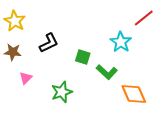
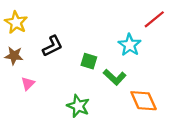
green star: (62, 92) -> (78, 106), moved, turned -30

